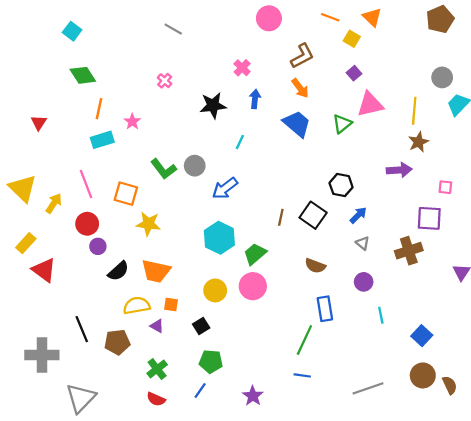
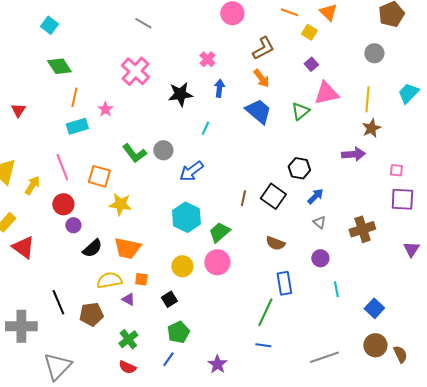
gray circle: (442, 77) -> (374, 53), moved
pink cross: (165, 81) -> (135, 71), size x2.0
purple square: (429, 218) -> (402, 199), moved
green pentagon: (211, 361) -> (178, 332), turned -30

